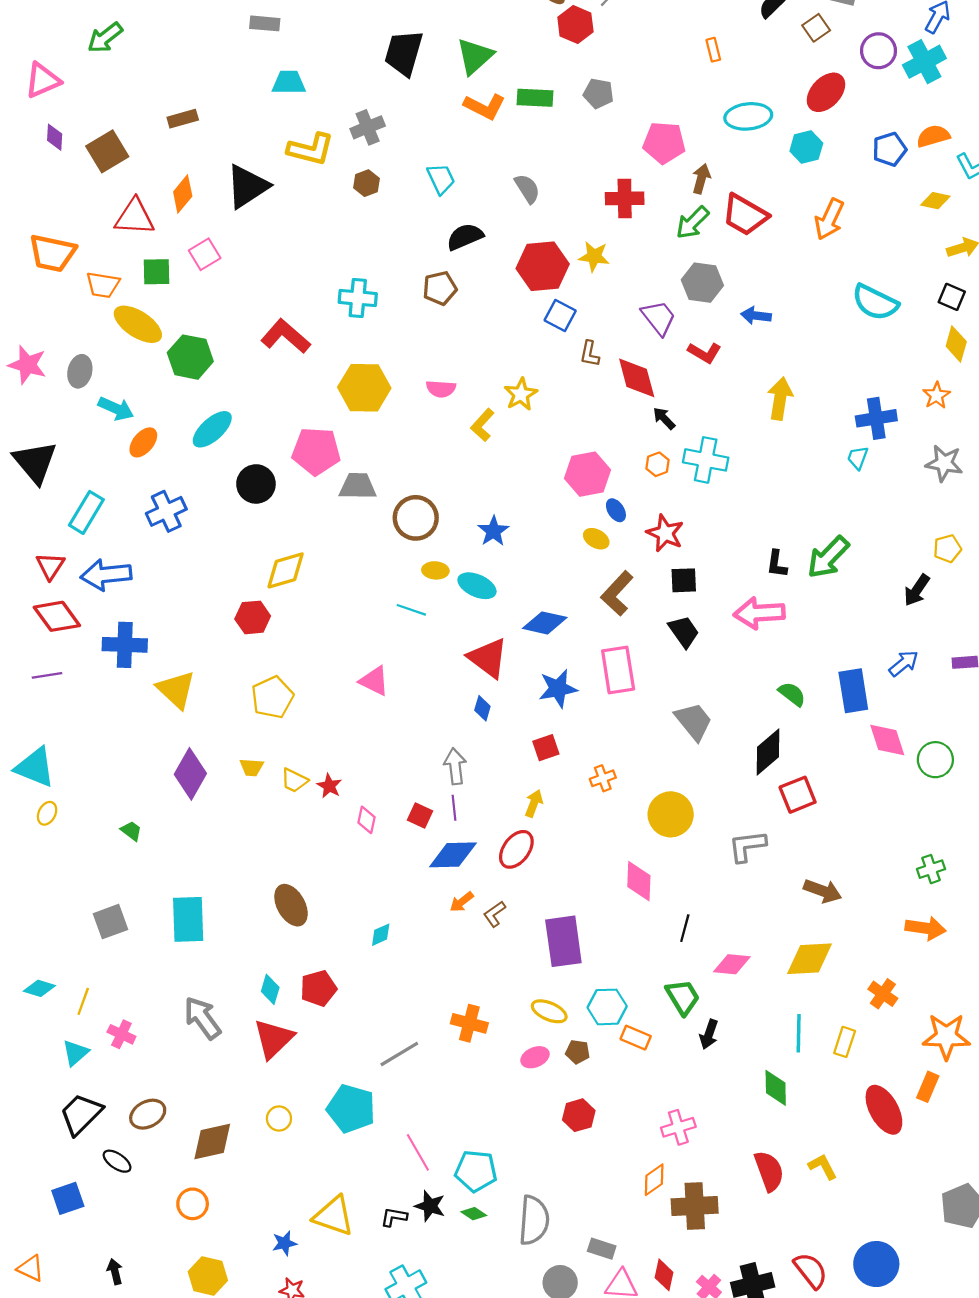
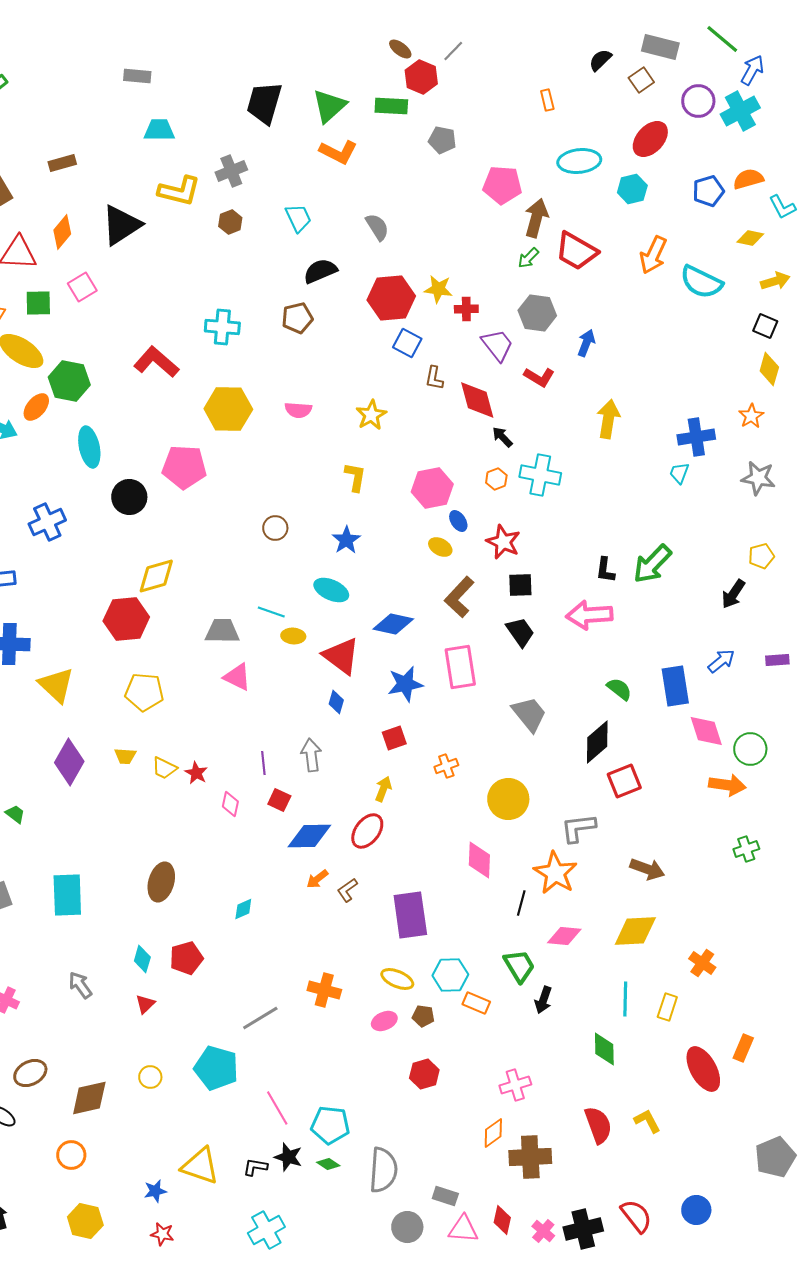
green rectangle: (535, 98) -> (391, 106), moved
brown arrow: (701, 179) -> (536, 218), size x1.4
red cross: (625, 198) -> (466, 309), moved, size x0.7
green arrow: (693, 223) -> (528, 258), size x0.7
cyan semicircle: (875, 302) -> (701, 282), moved
blue arrow: (756, 316) -> (586, 343), turned 104
yellow L-shape: (482, 425) -> (355, 477), moved, turned 148
cyan ellipse: (212, 429) -> (89, 447), turned -60
orange ellipse: (143, 442) -> (36, 407), moved
gray trapezoid: (358, 486) -> (222, 631), moved
brown circle: (416, 518) -> (275, 528), size x0.6
yellow ellipse: (435, 570) -> (293, 636), moved
red hexagon: (253, 617) -> (126, 619), size x1.4
yellow pentagon: (272, 697) -> (144, 692), turned 30
purple line: (454, 808) -> (263, 763), moved
brown ellipse: (291, 905) -> (161, 882), turned 45
orange arrow: (926, 928) -> (727, 785), moved
gray arrow: (202, 1018) -> (80, 985), size x0.7
orange star: (946, 1036) -> (555, 873), moved, turned 30
red triangle: (274, 1039) -> (145, 1004), size x0.5
blue circle: (876, 1264) -> (696, 1210), size x0.7

